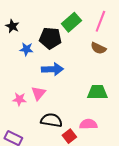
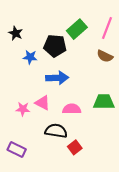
pink triangle: (38, 93) -> (43, 103), turned -42
pink semicircle: (88, 124) -> (72, 109), moved

